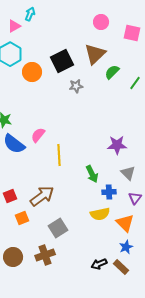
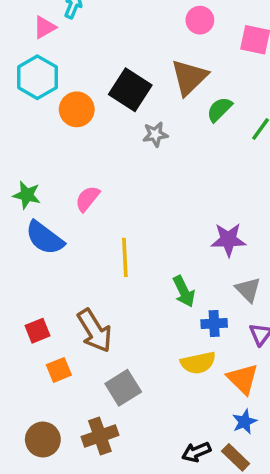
black square: (62, 61) -> (130, 90), turned -30
pink semicircle: (38, 135) -> (87, 199), moved
brown arrow: (42, 196) -> (95, 331), turned 95

